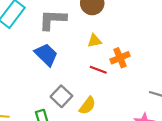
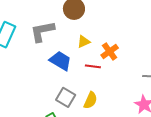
blue trapezoid: (46, 55) -> (60, 61), moved

